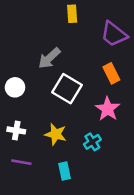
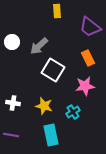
white circle: (15, 87) -> (12, 42), moved
pink star: (108, 109) -> (85, 86), turned 30
purple line: (21, 162) -> (11, 135), moved
cyan rectangle: (64, 171) -> (51, 135), size x1.5

